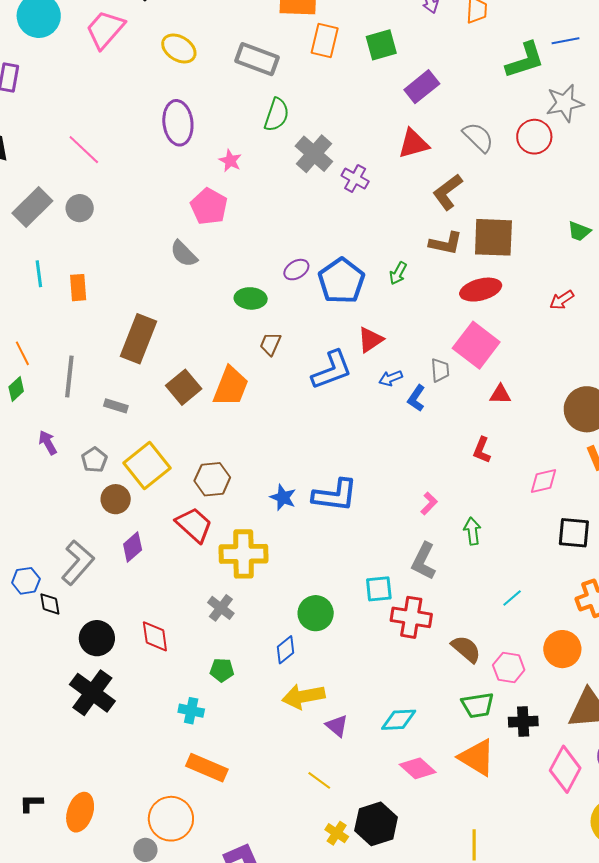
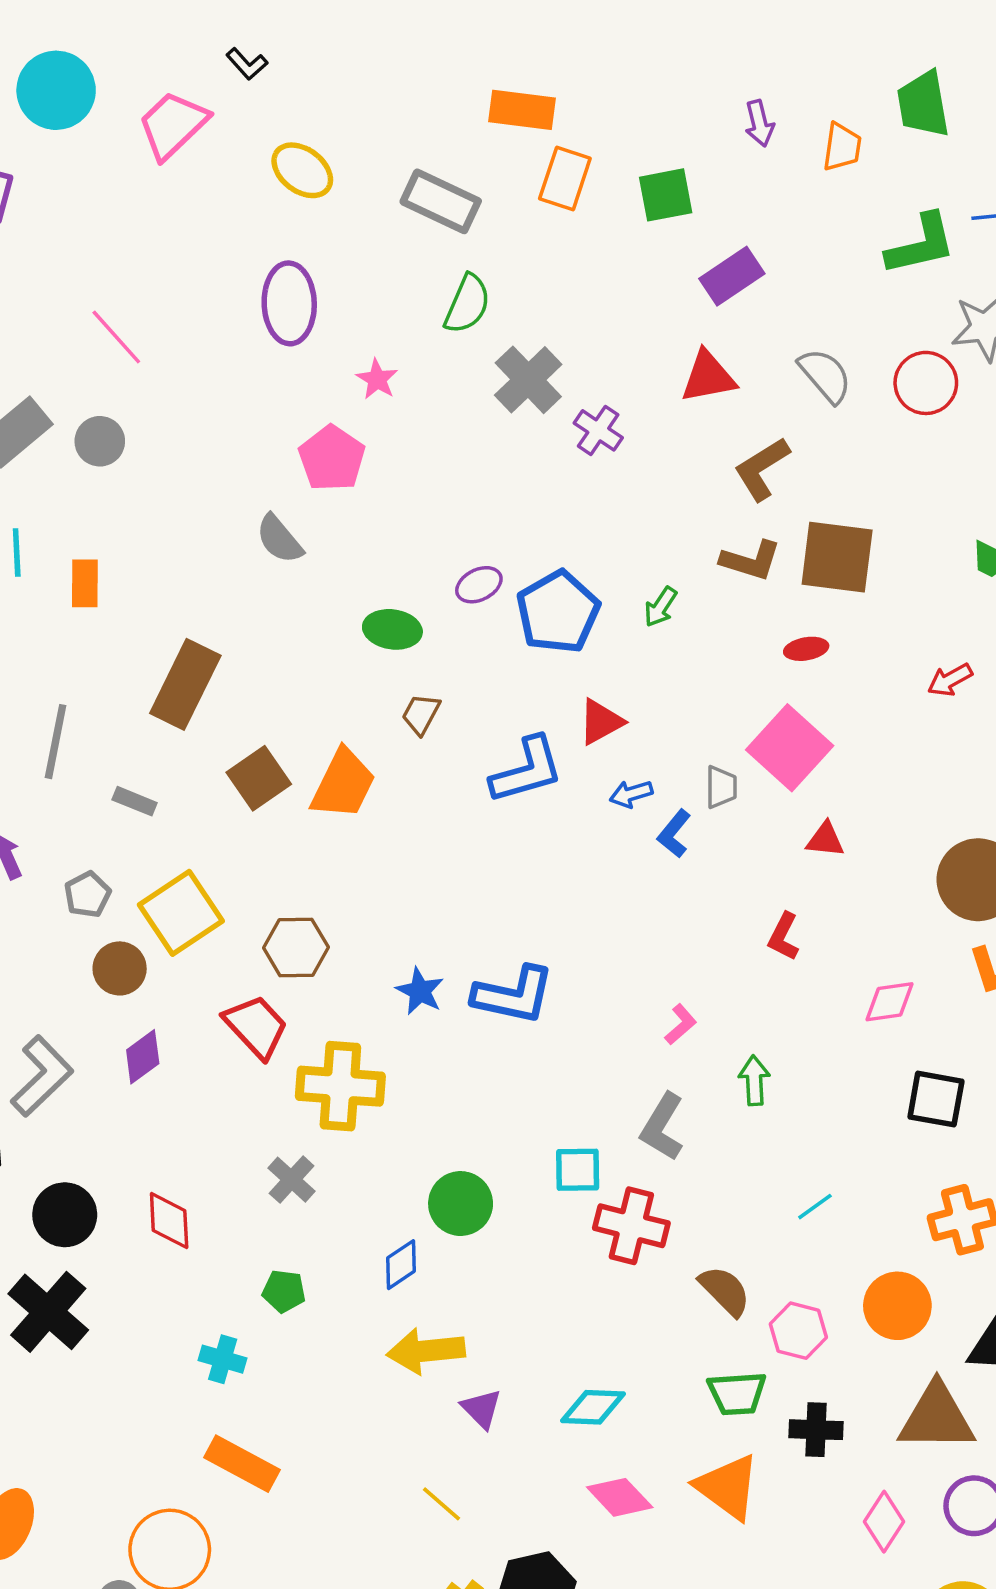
red ellipse: (481, 290) -> (806, 649), size x0.6
pink diamond: (565, 769) -> (884, 1522), size x0.7

